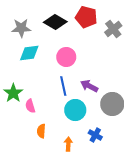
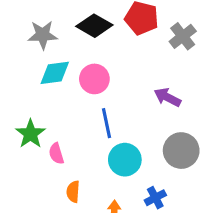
pink circle: (66, 57) -> (94, 79), moved
purple arrow: (89, 86) -> (167, 97), moved
blue cross: (95, 135) -> (155, 198), turned 32

